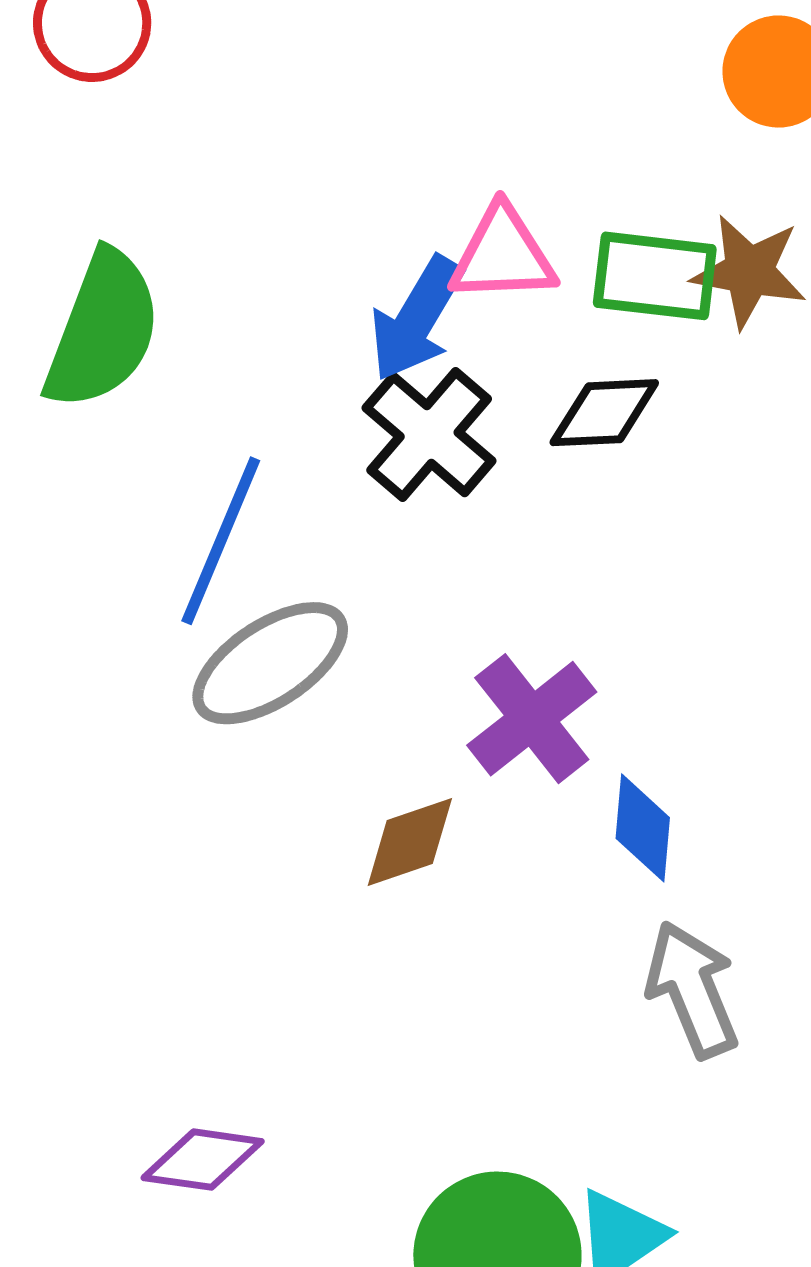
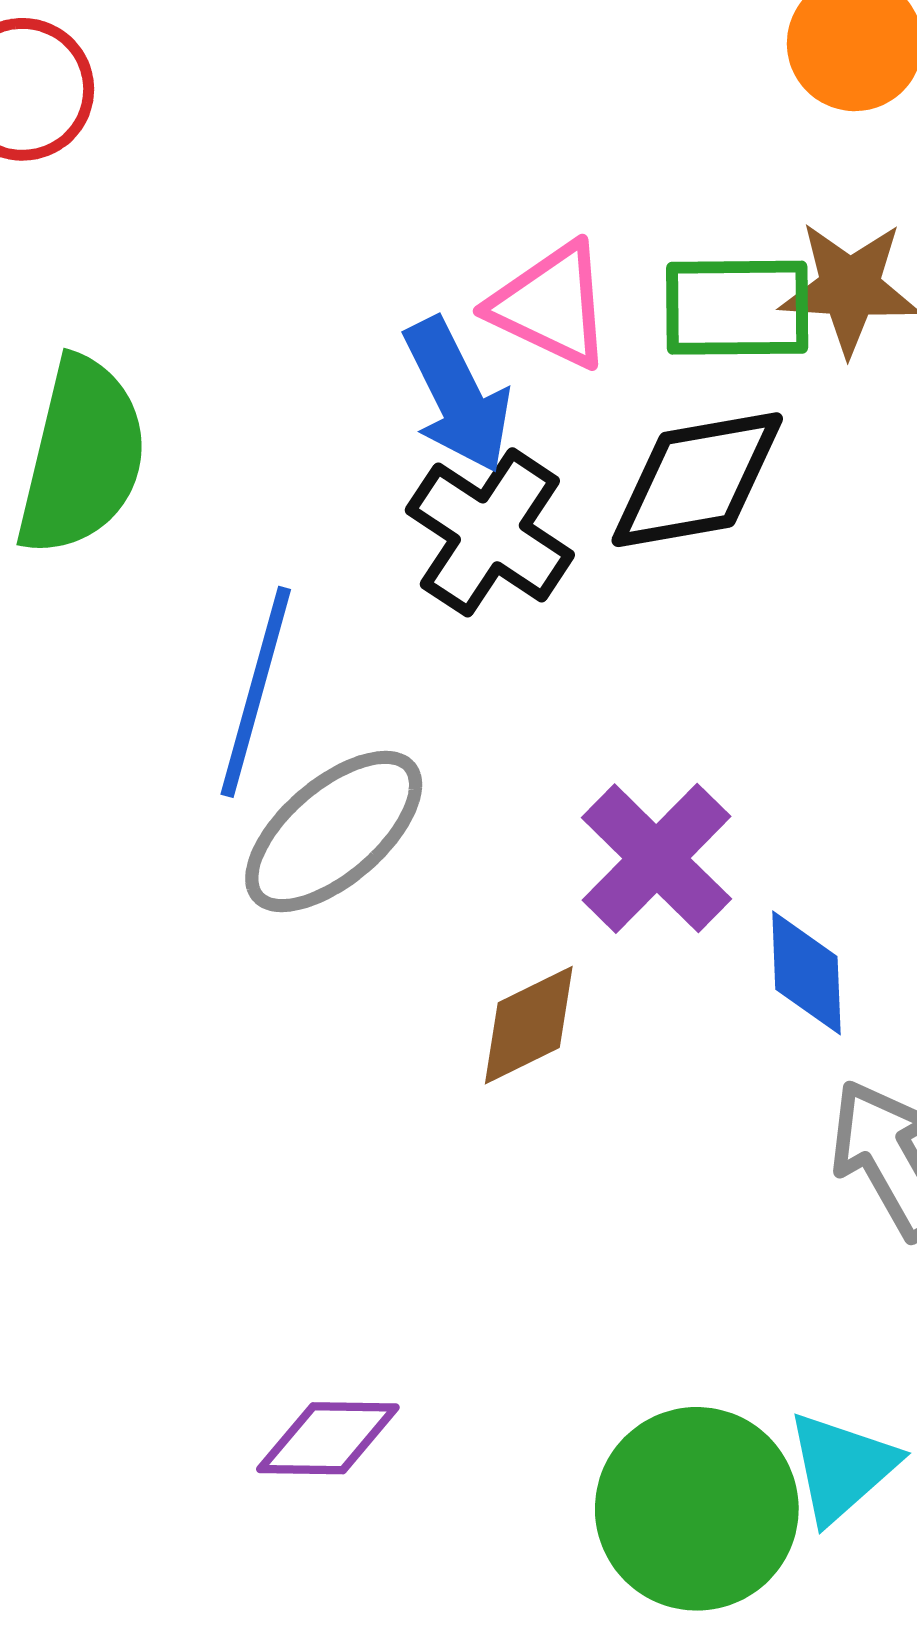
pink triangle: (503, 255) -> (551, 305), turned 35
blue arrow: (417, 319) -> (457, 395), turned -50
black diamond: (604, 413) -> (697, 480), size x1.4

